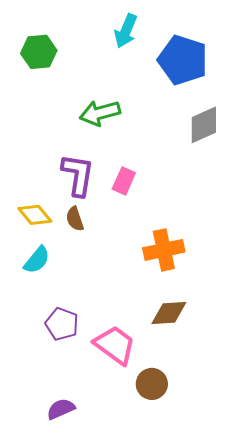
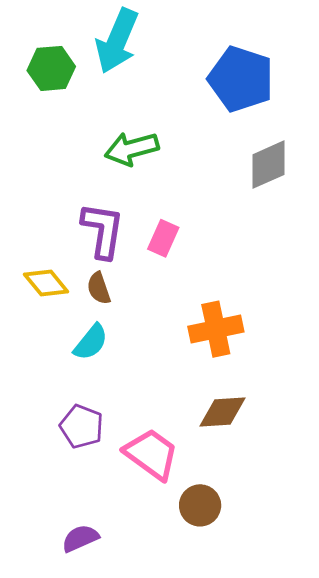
cyan arrow: (126, 31) -> (117, 41), moved, size x1.4
cyan semicircle: (37, 260) -> (91, 342), moved

